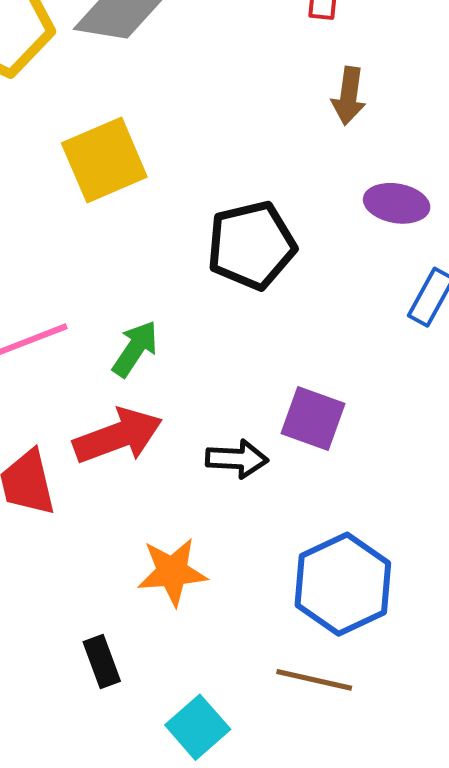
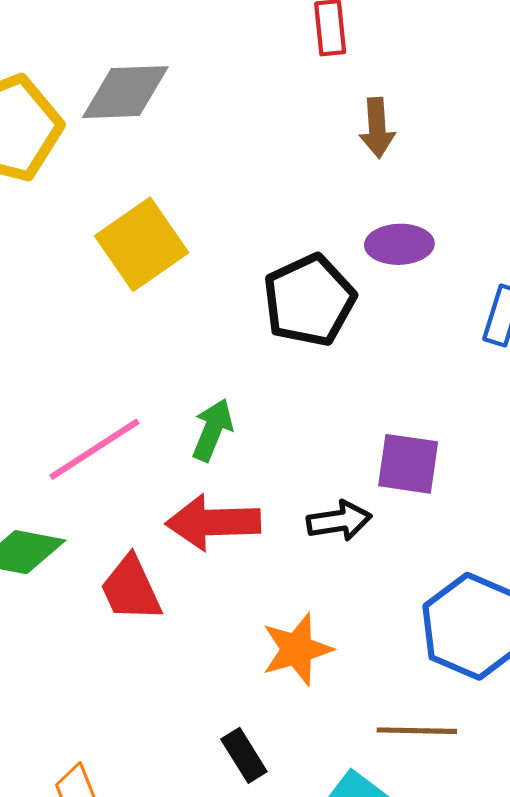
purple ellipse: (397, 203) -> (399, 244), moved
red arrow: (118, 436) -> (213, 522), turned -150
brown line: (314, 680) -> (417, 731), moved

